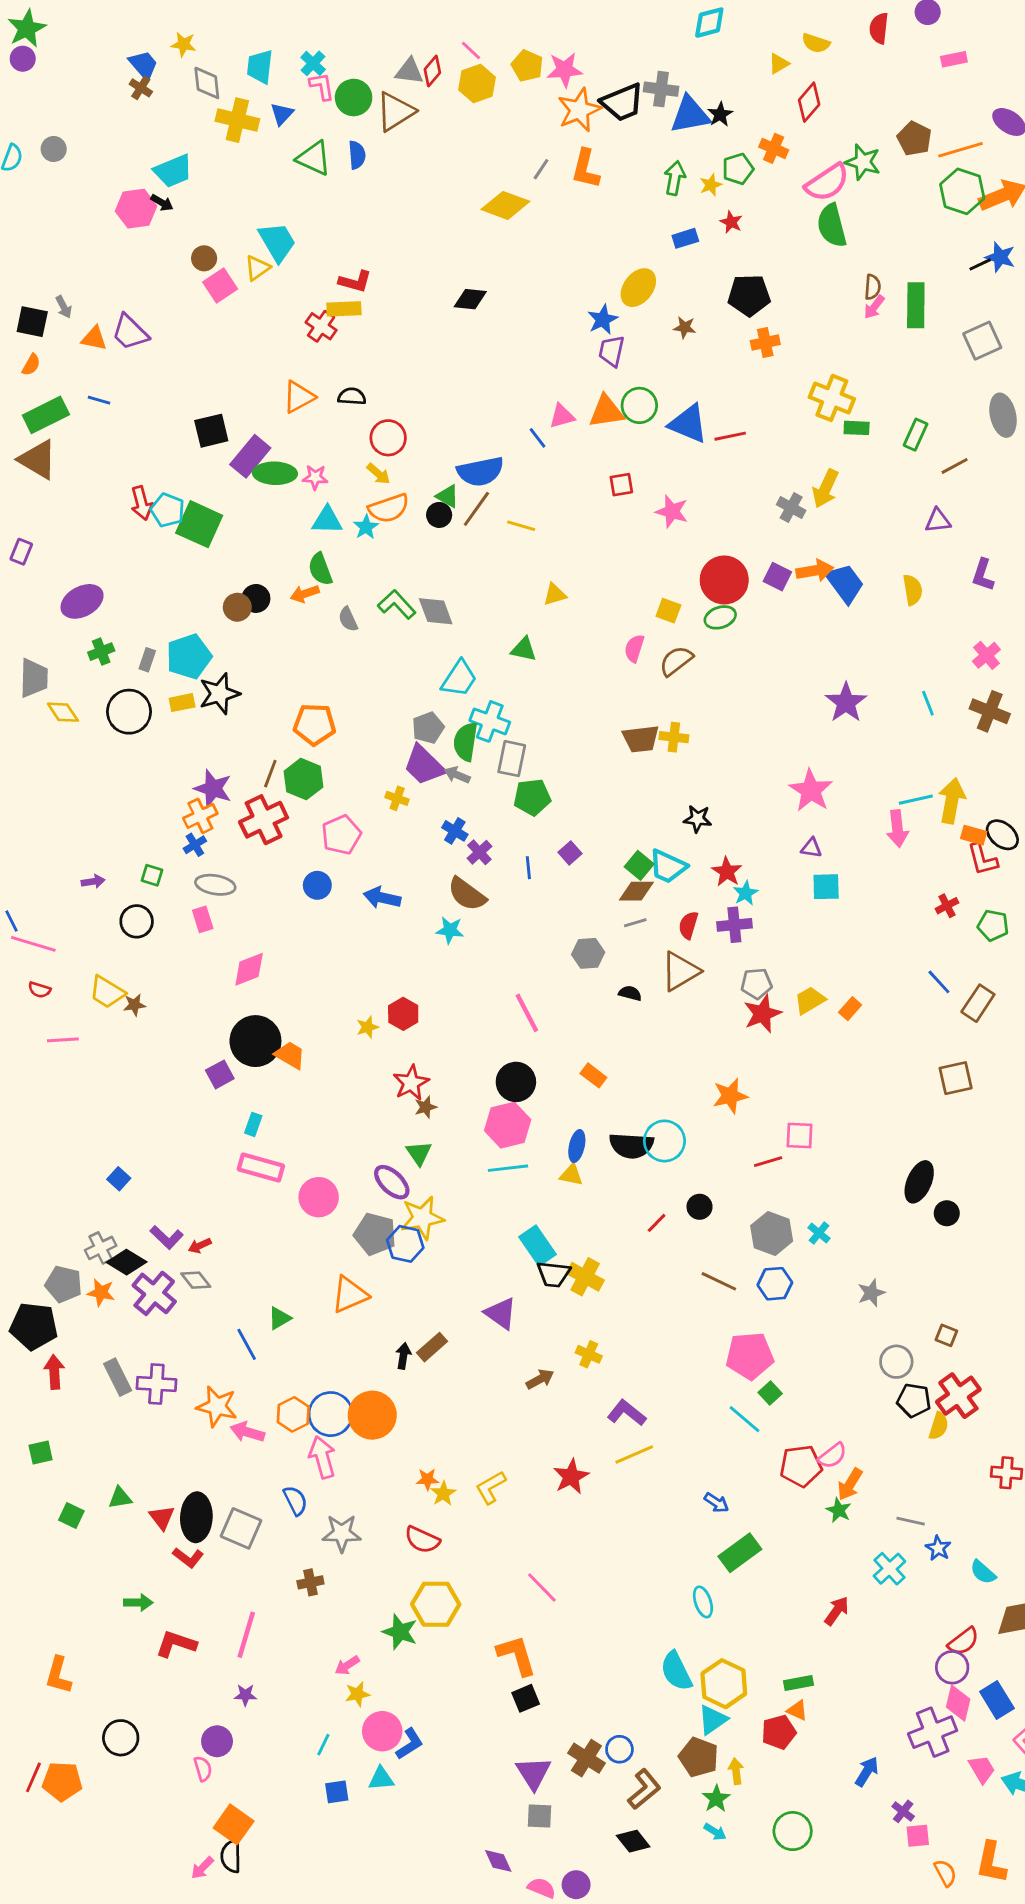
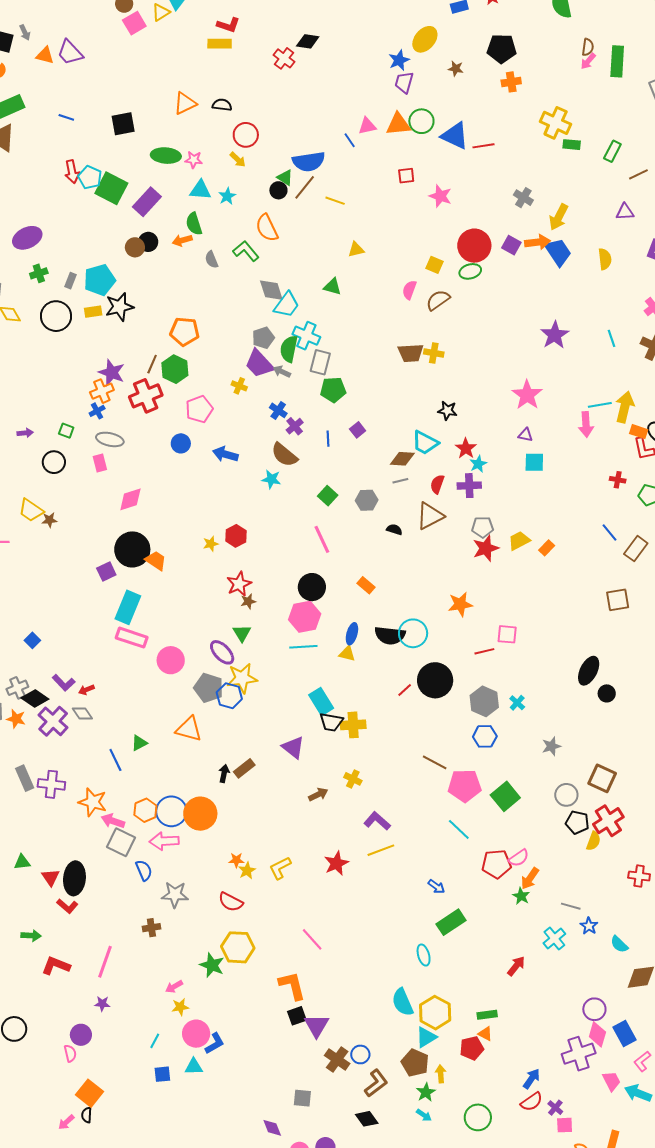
red cross: (321, 326) -> (284, 58), moved
blue line: (99, 400) -> (66, 117), moved
purple rectangle: (250, 456) -> (147, 202), moved
yellow arrow: (825, 489) -> (559, 217), moved
orange semicircle: (389, 508) -> (267, 228), moved, turned 80
gray diamond: (436, 611) -> (271, 290), moved
green square: (639, 865) -> (328, 496), moved
red cross: (947, 906) -> (618, 480), turned 35
cyan rectangle: (253, 1124) -> (128, 607), size x2.0
black circle: (700, 1207) -> (435, 680), size x2.0
yellow cross: (585, 1277) -> (353, 725), turned -35
brown line: (719, 1281) -> (435, 762), moved
orange triangle: (350, 1295) -> (189, 729), turned 36
brown square: (946, 1335) -> (602, 778), size x1.8
green square: (770, 1393) -> (505, 796), moved, size x1.8
pink arrow: (322, 1457) -> (164, 841), turned -80
gray square: (241, 1528) -> (121, 842), moved
red semicircle: (963, 1641) -> (532, 1102), moved
purple triangle: (533, 1773) -> (317, 1026), moved
black semicircle: (231, 1856) -> (87, 1115), size x0.7

